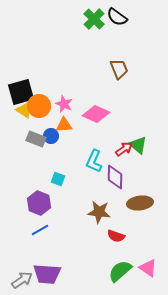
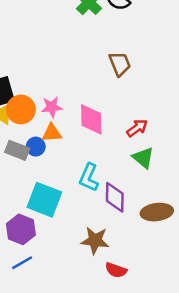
pink star: (64, 104) -> (52, 107), turned -30
pink diamond: (96, 114) -> (91, 119), turned 64
red arrow: (124, 149) -> (137, 128), moved
cyan square: (58, 179) -> (44, 200), size x2.0
brown ellipse: (140, 203) -> (157, 212), moved

